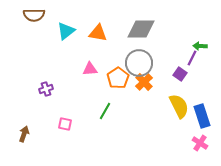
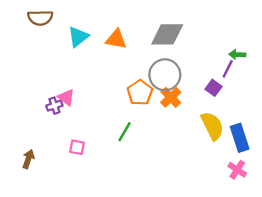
pink triangle: (90, 69) -> (66, 97), moved, turned 42

